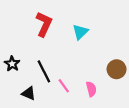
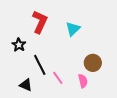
black star: (12, 64) -> (19, 45), moved
brown circle: (117, 69) -> (93, 63), moved

